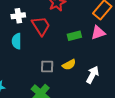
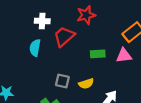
red trapezoid: (41, 26) -> (64, 37), turned -110

